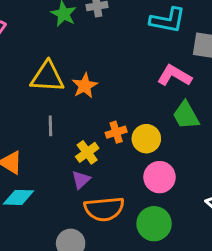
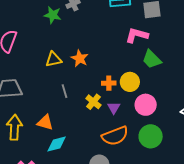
yellow triangle: (47, 77) -> (53, 59), size x0.7
orange cross: (116, 132) -> (109, 83), turned 32
purple triangle: (81, 180) -> (114, 108), moved

